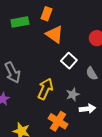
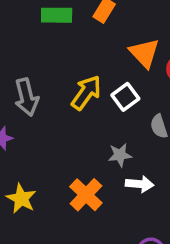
orange triangle: (55, 34) -> (144, 53), moved
yellow arrow: (45, 89) -> (86, 93), moved

